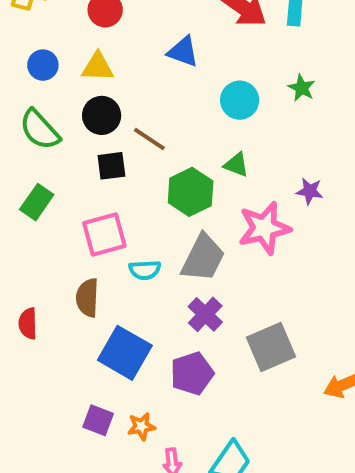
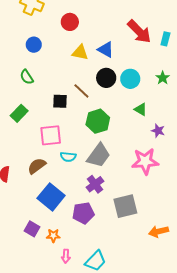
yellow triangle: (98, 67) -> (80, 52), moved
black circle: (102, 115) -> (106, 78), moved
green semicircle: (40, 130) -> (27, 77), size x0.7
green triangle: (236, 165) -> (141, 109), moved
pink star: (264, 228) -> (145, 161), moved
brown semicircle: (87, 298) -> (37, 166), turned 42

